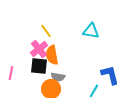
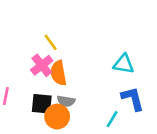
cyan triangle: (91, 31) -> (124, 64), moved
black square: (39, 66) -> (42, 104), moved

